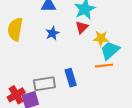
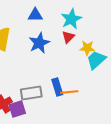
blue star: (52, 33) -> (39, 43), size x1.5
orange line: (104, 66) -> (69, 92), moved

